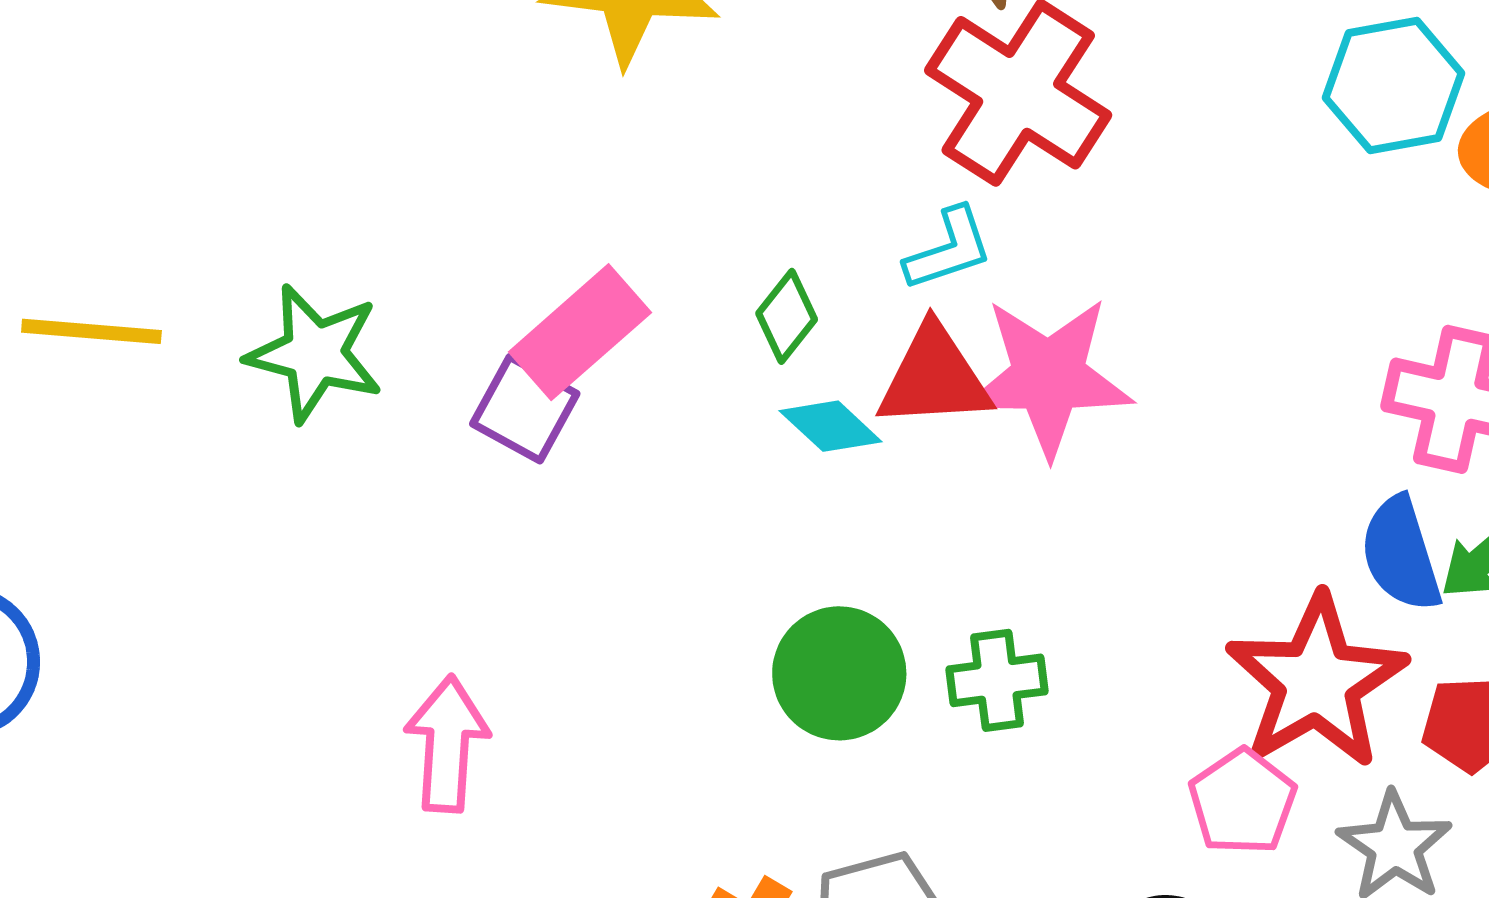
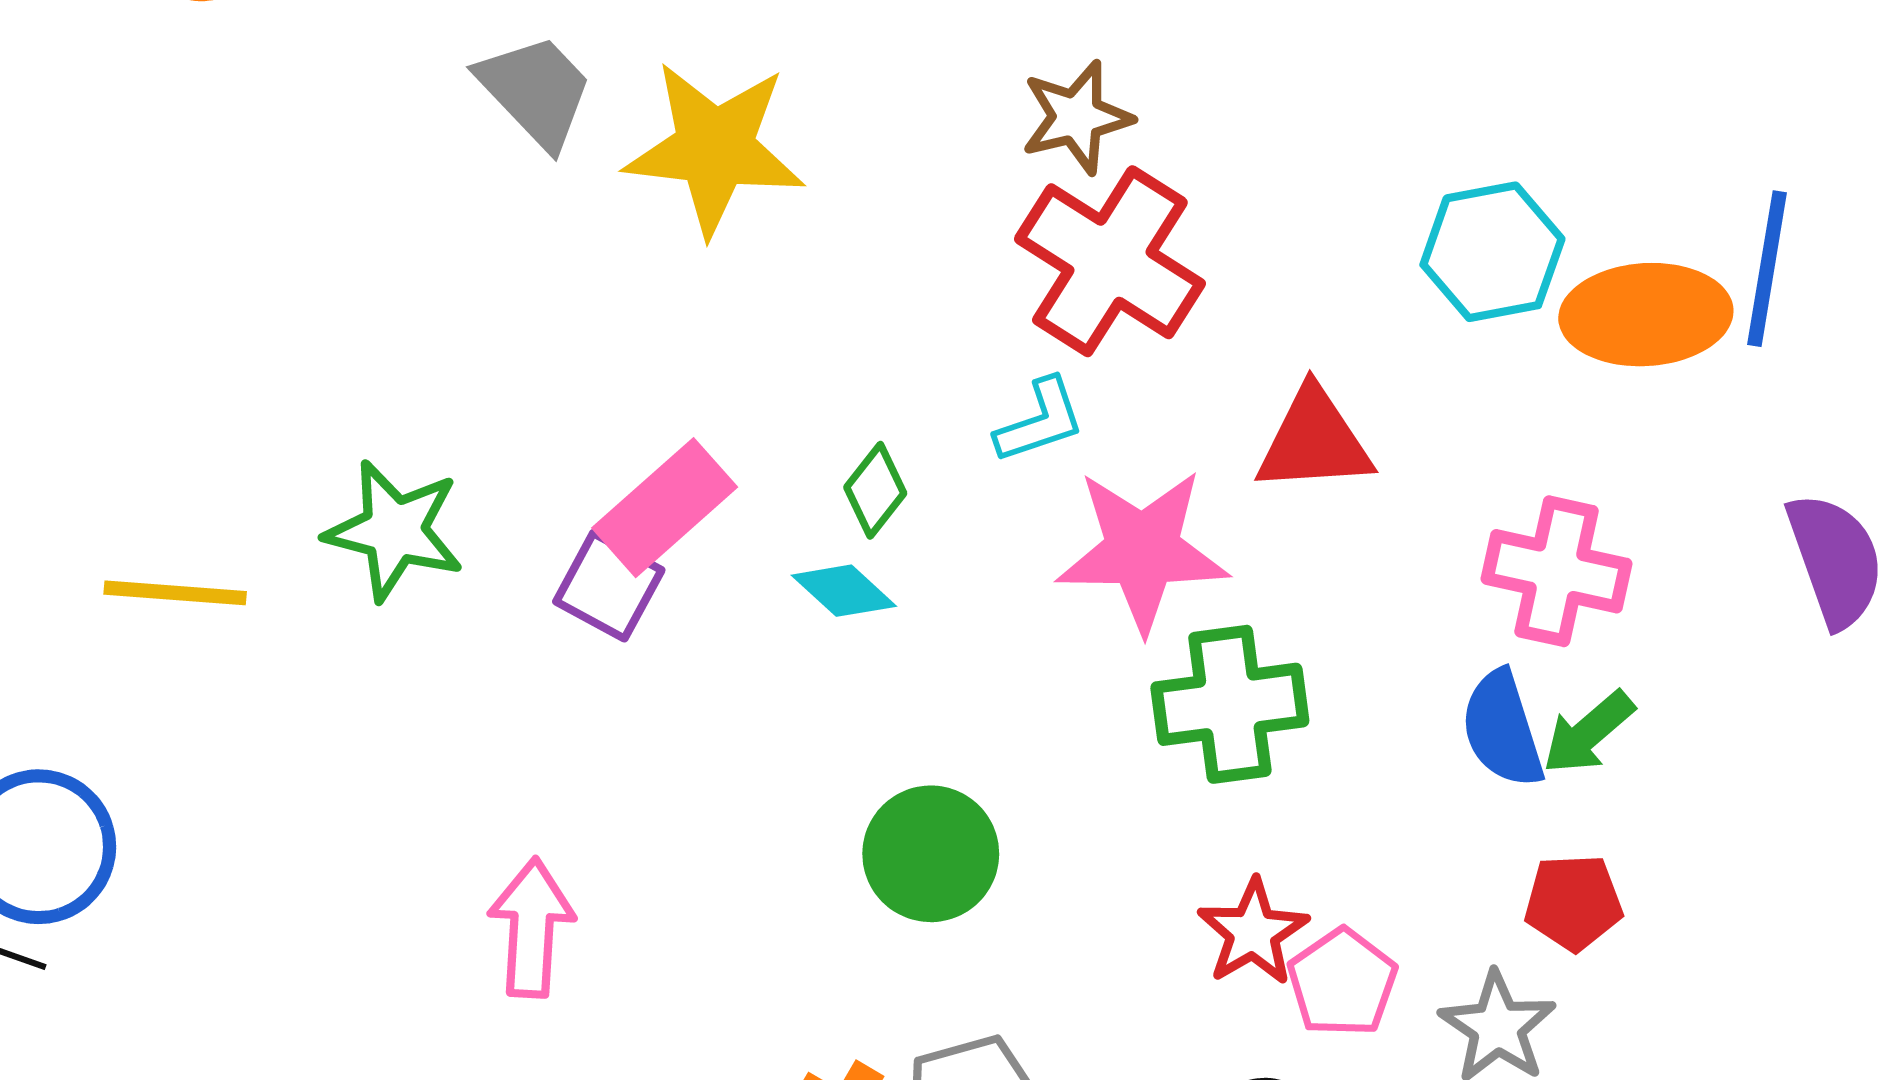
yellow line: (91, 331) -> (175, 593), moved
red triangle: (934, 377) -> (1314, 441), moved
cyan diamond: (831, 426) -> (844, 591), moved
green cross: (997, 680) -> (1230, 704), moved, size x1.5
red star: (1317, 682) -> (1253, 932), moved, size x0.6

